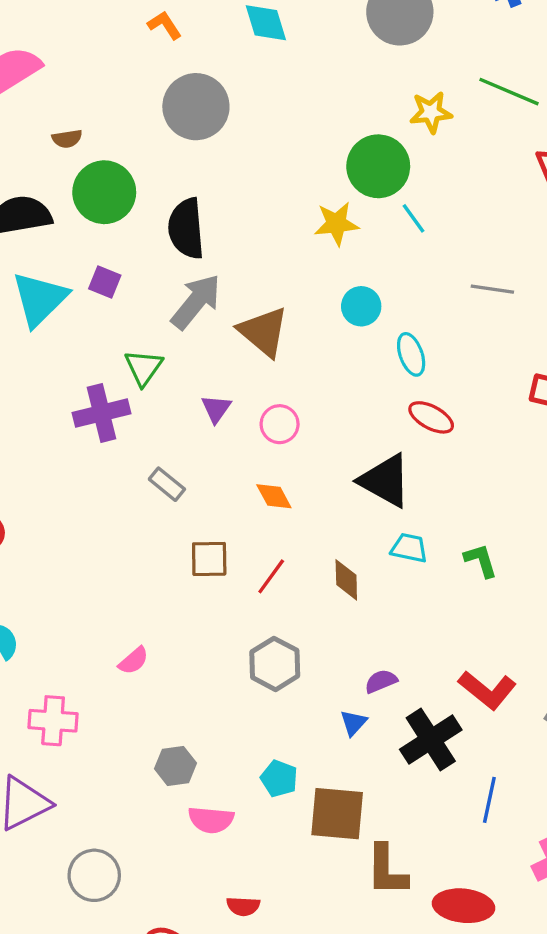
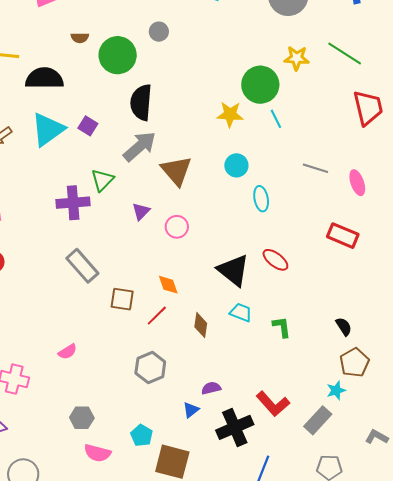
gray circle: (196, 107) -> (159, 32), size x0.5
green circle: (104, 192) -> (118, 55), moved
red ellipse: (431, 417) -> (275, 260), moved
gray rectangle: (167, 484) -> (82, 266), moved, size x1.6
orange diamond: (274, 496) -> (168, 285), moved

